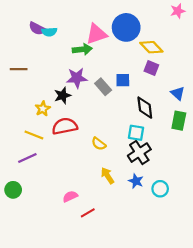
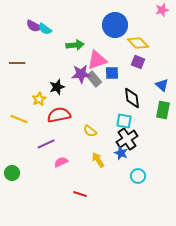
cyan semicircle: (49, 32) -> (45, 29), turned 40
pink triangle: (96, 34) -> (97, 60), moved
purple star: (77, 78) -> (81, 74), moved
yellow line: (34, 135) -> (19, 119), moved
purple line: (27, 158) -> (46, 144), moved
blue star: (136, 181) -> (121, 153), moved
cyan circle: (160, 189) -> (138, 176), moved
pink semicircle: (70, 196) -> (61, 162), moved
red line: (88, 213) -> (80, 194), turned 48

